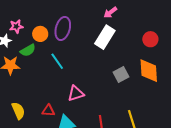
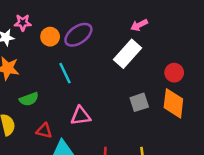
purple ellipse: (63, 28) -> (78, 35), turned 30
red circle: (150, 39) -> (174, 73), moved
green semicircle: (28, 50) -> (29, 99), moved

